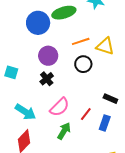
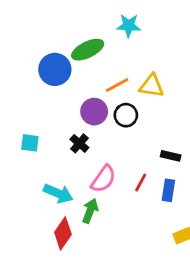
purple circle: (48, 56) -> (94, 112), moved
green arrow: (64, 131) -> (90, 211), moved

